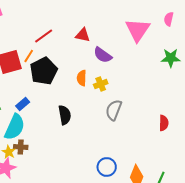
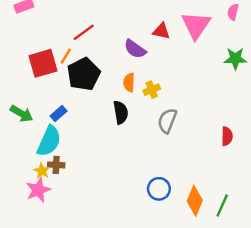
red triangle: (83, 35) -> (161, 31), moved
purple semicircle: (103, 55) -> (135, 49), moved
black semicircle: (65, 115) -> (121, 112), moved

